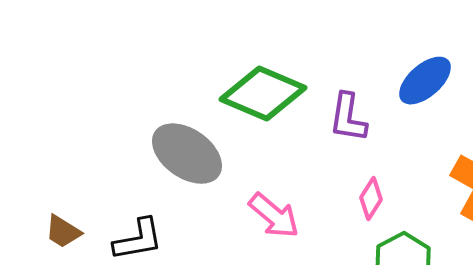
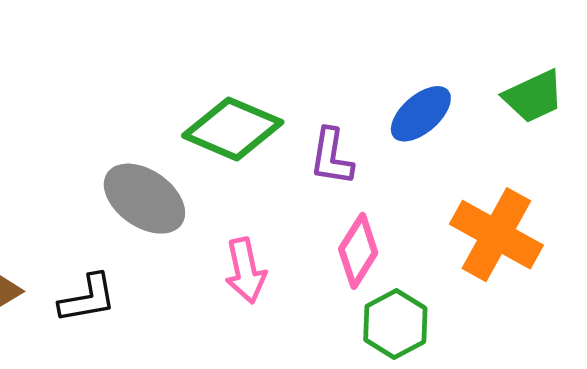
pink diamond: (371, 199) -> (358, 251), size x1.5
pink arrow: (274, 216) -> (246, 271), turned 38

